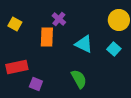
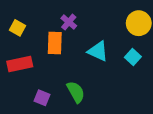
red rectangle: (17, 67) -> (20, 64), moved
green semicircle: (79, 79) -> (76, 92), moved

